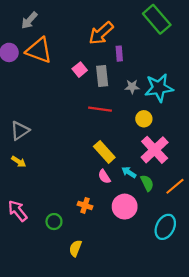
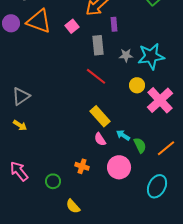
pink square: (80, 70) -> (72, 26), moved
red line: (100, 109) -> (96, 76), turned 30
pink cross: (155, 150) -> (160, 100), moved
yellow semicircle: (75, 248) -> (73, 206), turned -63

